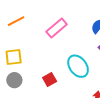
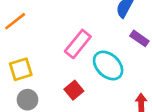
pink rectangle: (57, 28) -> (78, 44), moved

